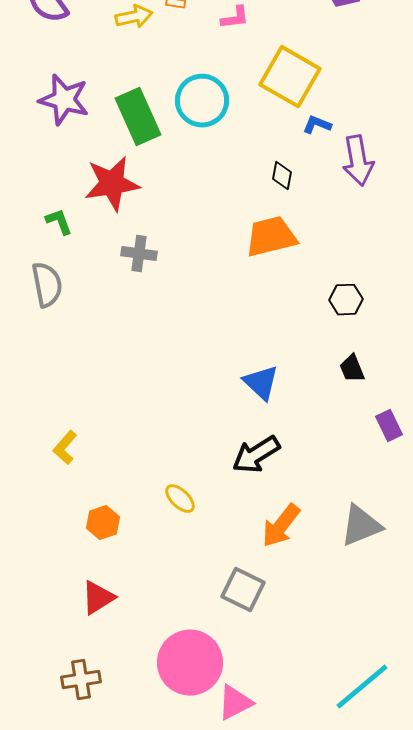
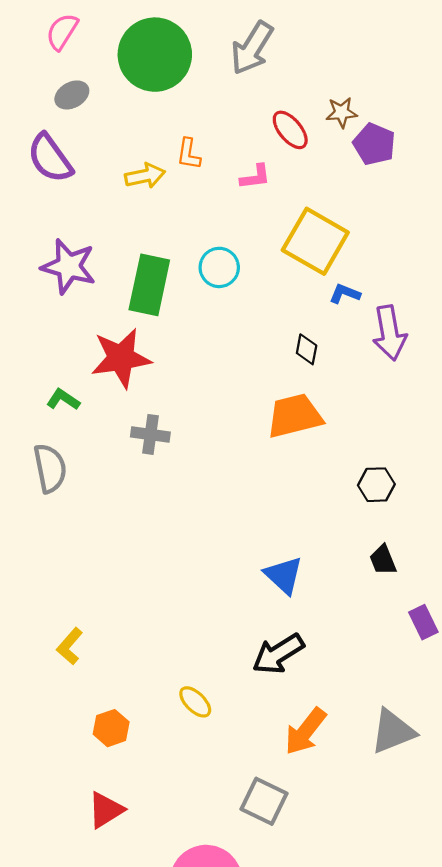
cyan circle: (202, 101) -> (219, 267), size x0.7
green rectangle: (138, 117) -> (149, 285), turned 36
green L-shape: (59, 222) -> (63, 400), turned -36

